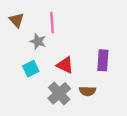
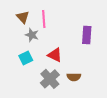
brown triangle: (17, 20) -> (23, 17), moved
purple rectangle: (103, 60) -> (87, 35), moved

